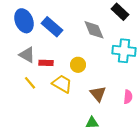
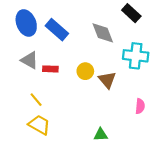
yellow line: (30, 83) -> (36, 100), moved
yellow trapezoid: (62, 84) -> (39, 125), moved
brown triangle: (98, 94) -> (107, 80), moved

